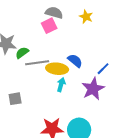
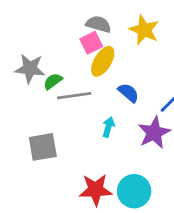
yellow star: (86, 17) -> (144, 30), size x1.5
yellow ellipse: (57, 69) -> (103, 61), moved, turned -65
gray square: (15, 99) -> (43, 147), size x1.5

